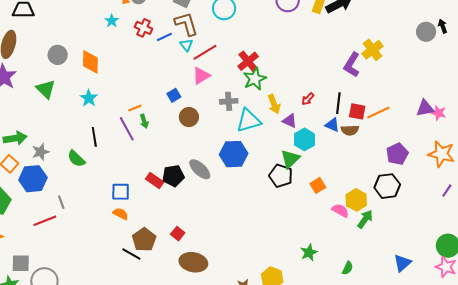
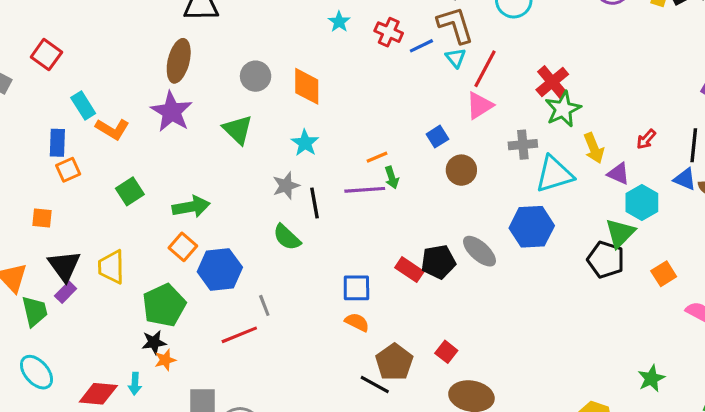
red line: (205, 52) -> (485, 69), turned -30
purple line: (127, 129) -> (365, 190), turned -65
gray star: (41, 152) -> (286, 186), moved

